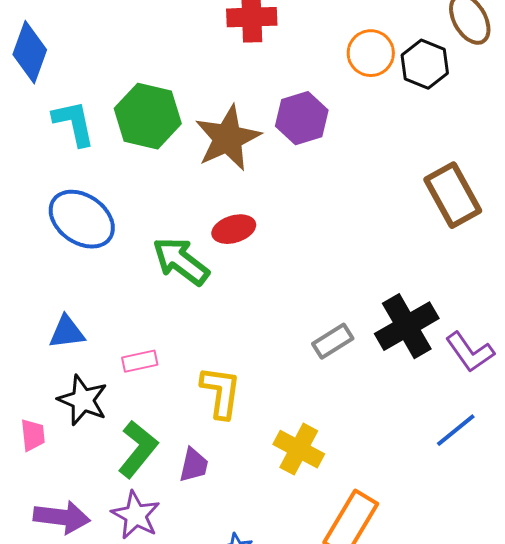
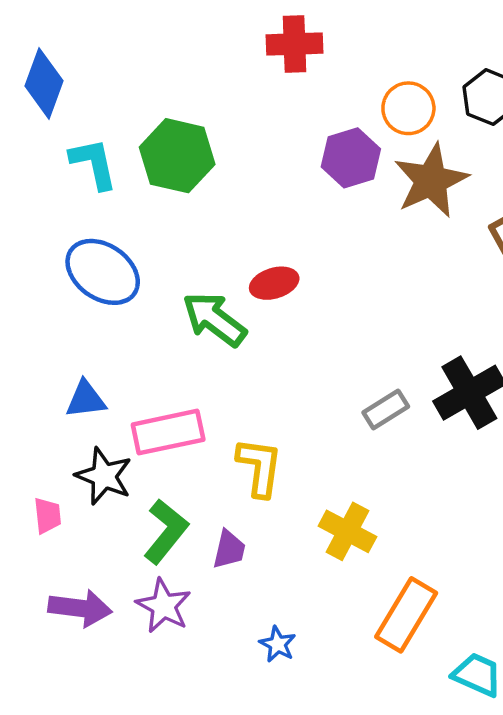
orange circle: (371, 53) -> (408, 108), moved
brown star: (228, 138) -> (431, 181), moved
pink rectangle: (140, 361) -> (168, 432), size x1.8

